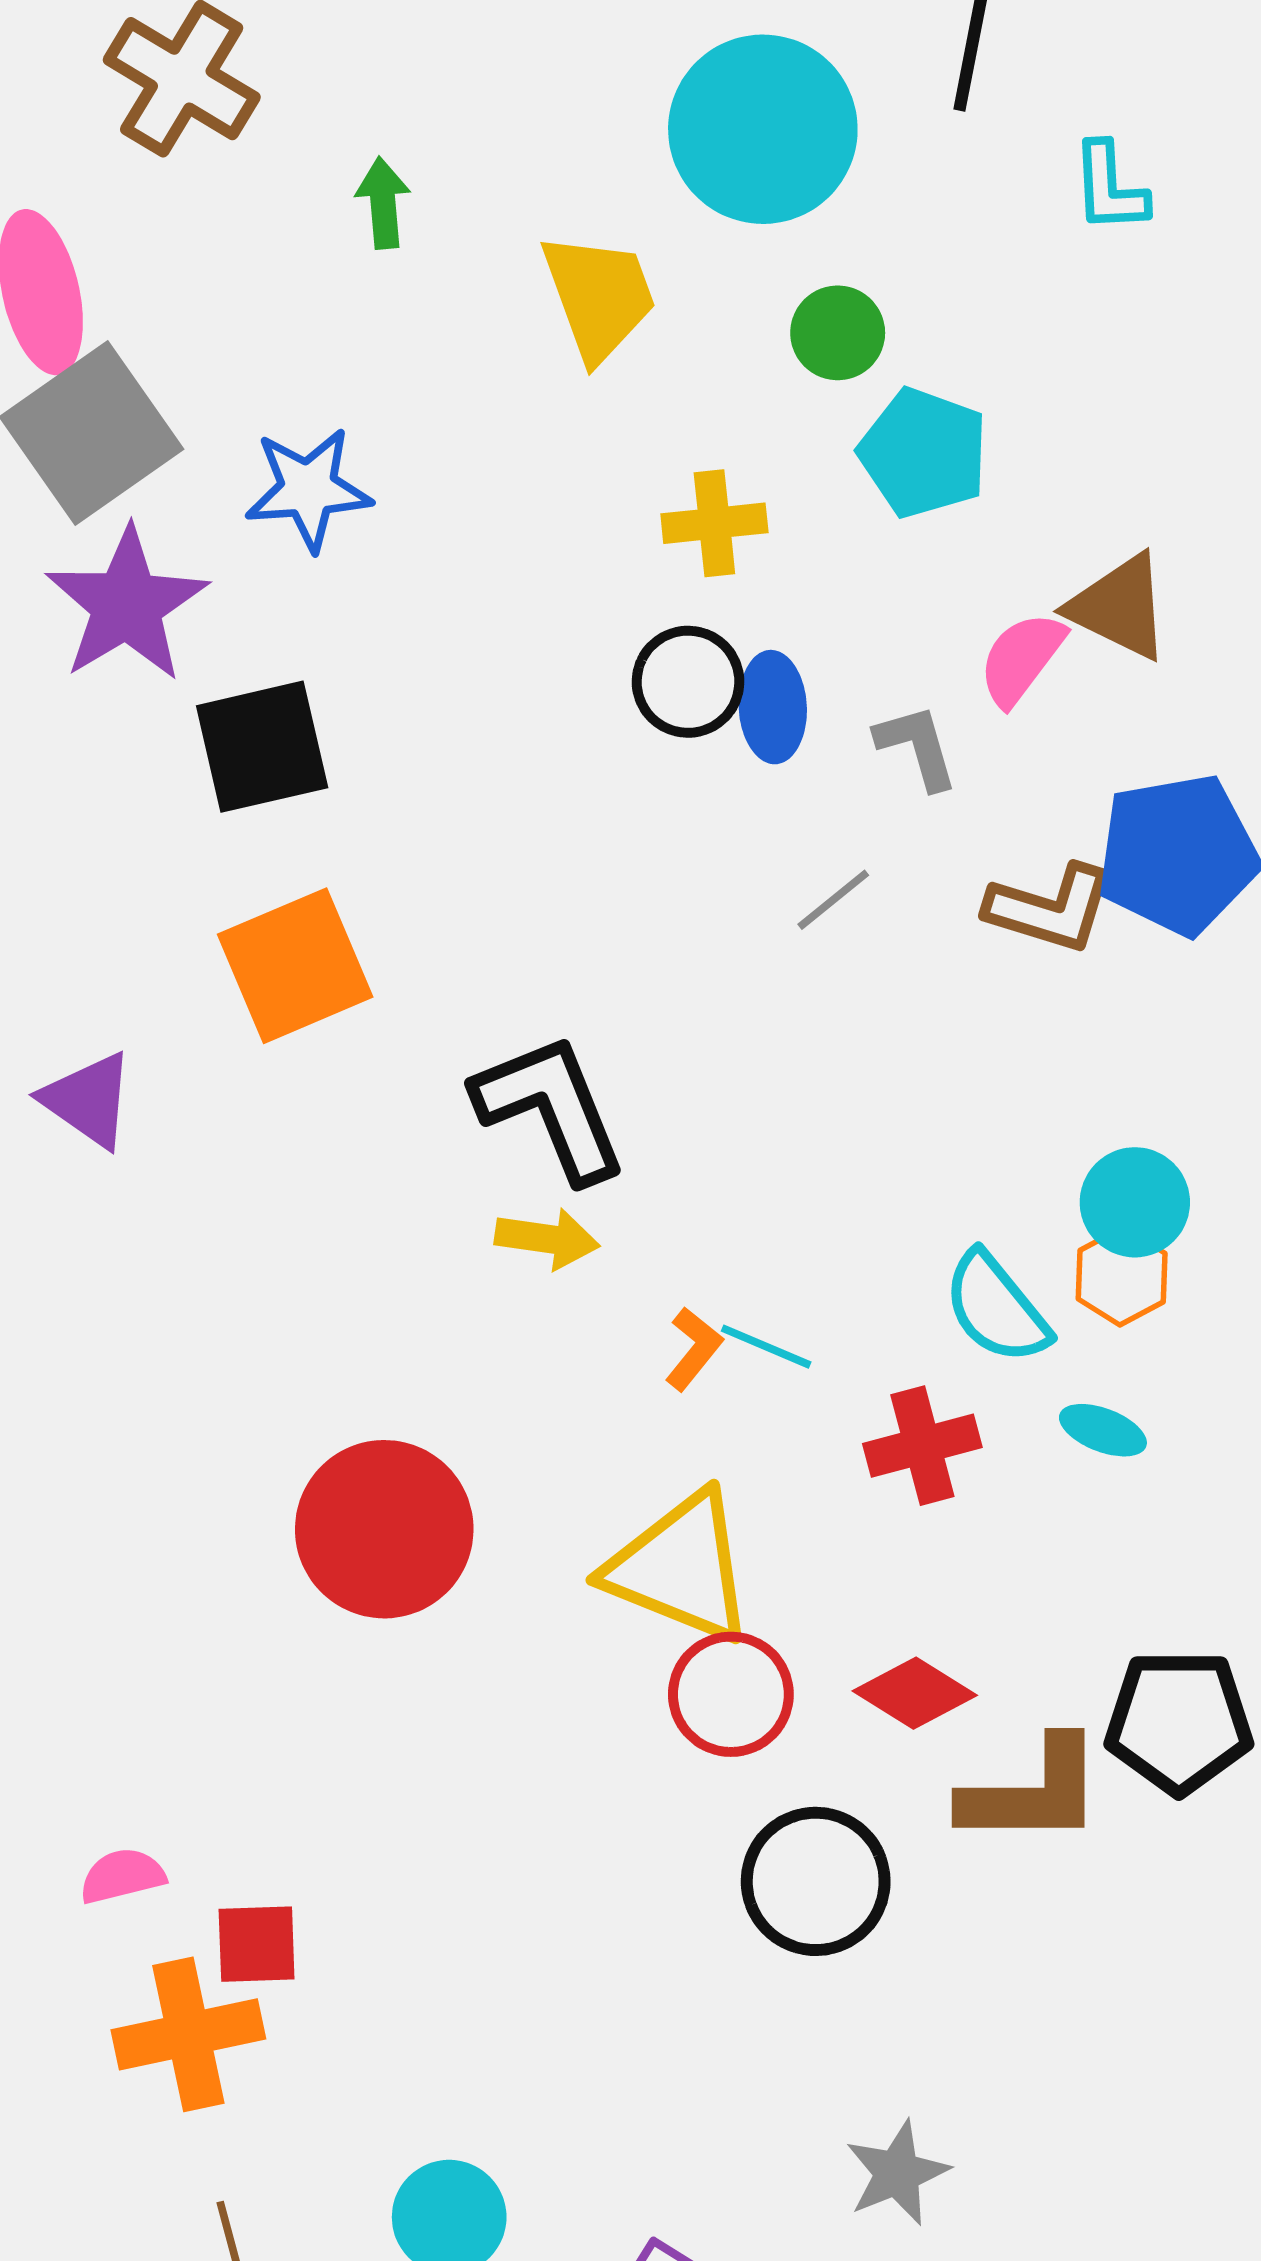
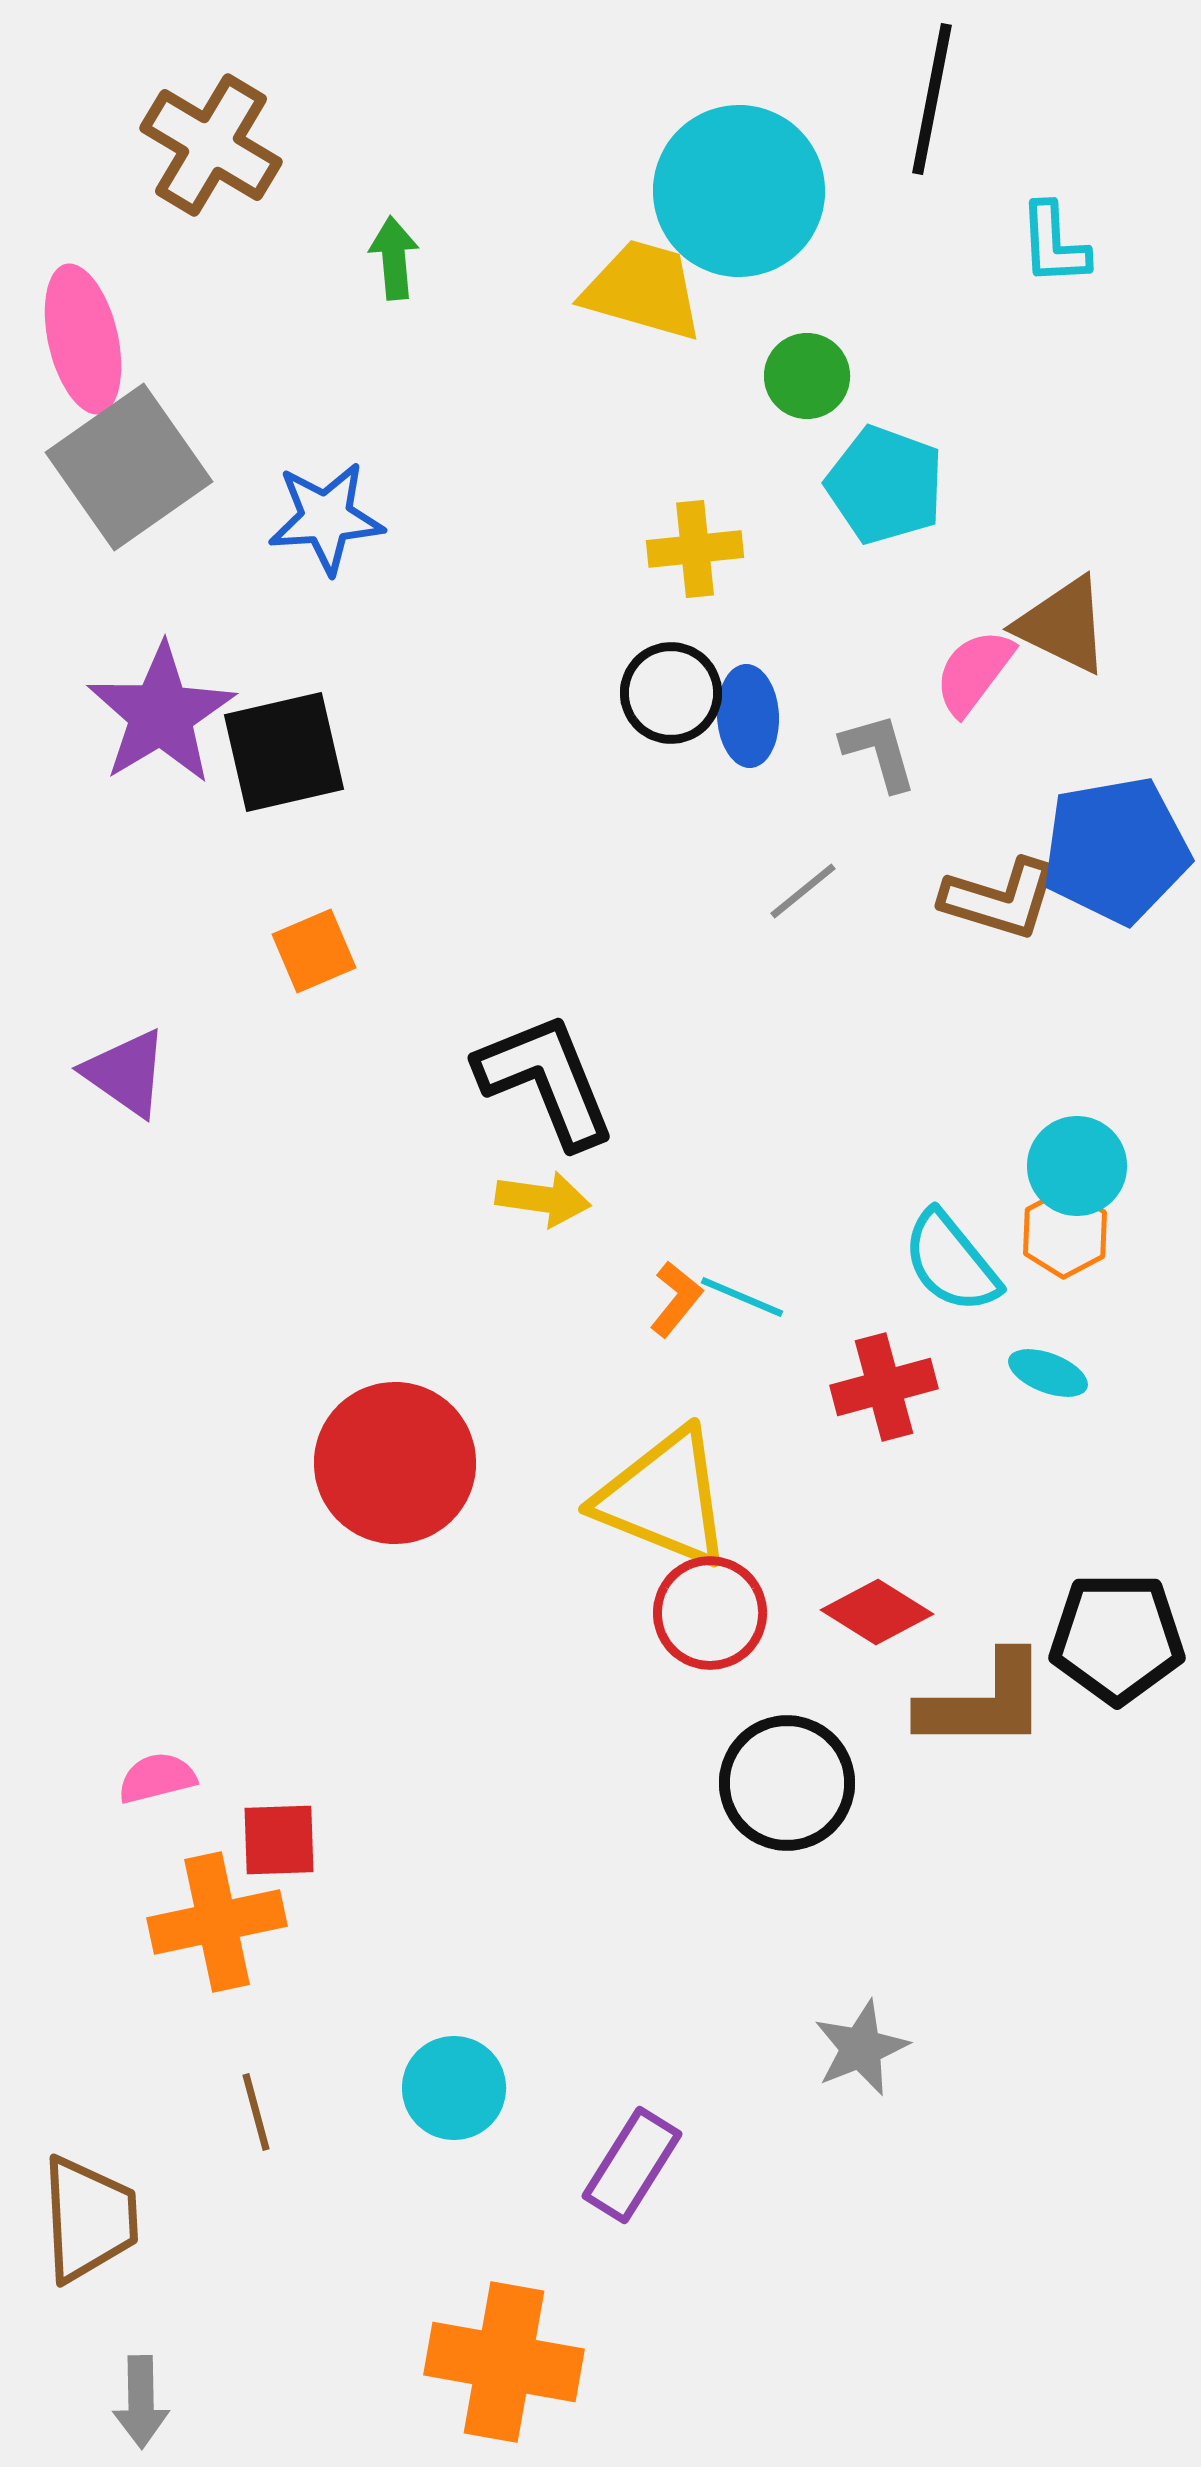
yellow trapezoid: (599, 297) -> (643, 290), moved, turned -54
purple star: (127, 605) -> (161, 714), moved
orange square: (295, 966) -> (314, 951), size x0.6

